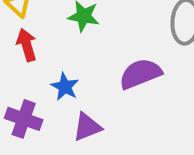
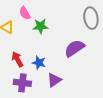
red arrow: (27, 45) -> (17, 59), moved

